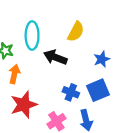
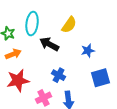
orange arrow: (14, 74) -> (13, 54), turned 49
blue square: (98, 90) -> (100, 78), moved

